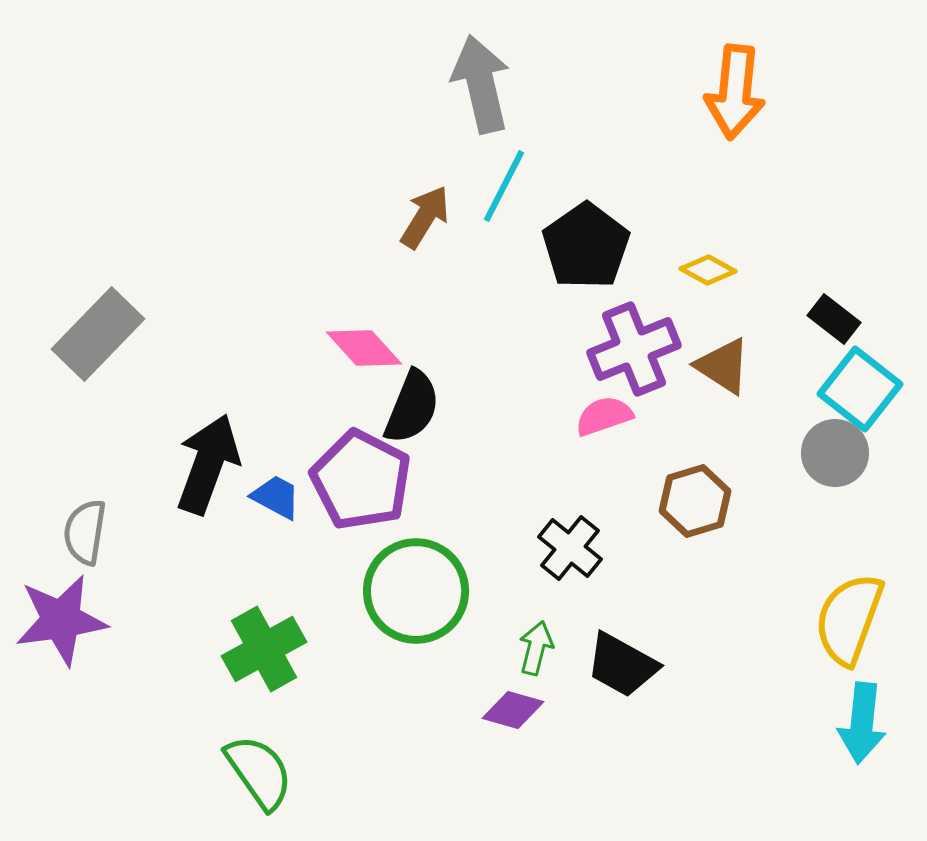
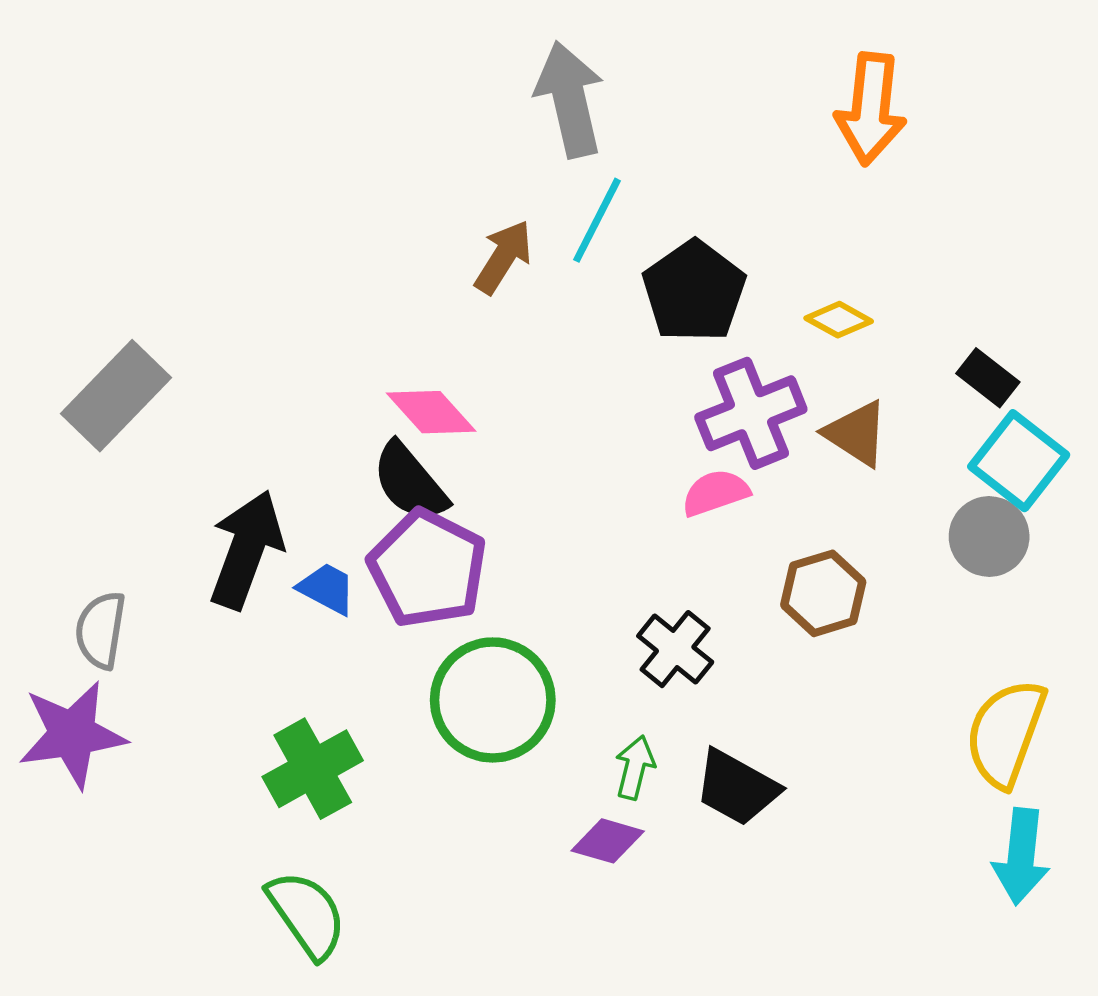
black semicircle: (412, 407) -> (410, 482), moved, turned 118

